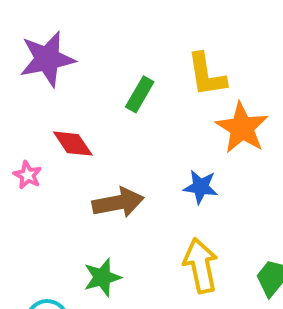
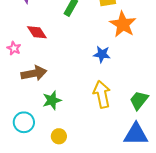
brown arrow: (118, 203) -> (34, 73), moved

